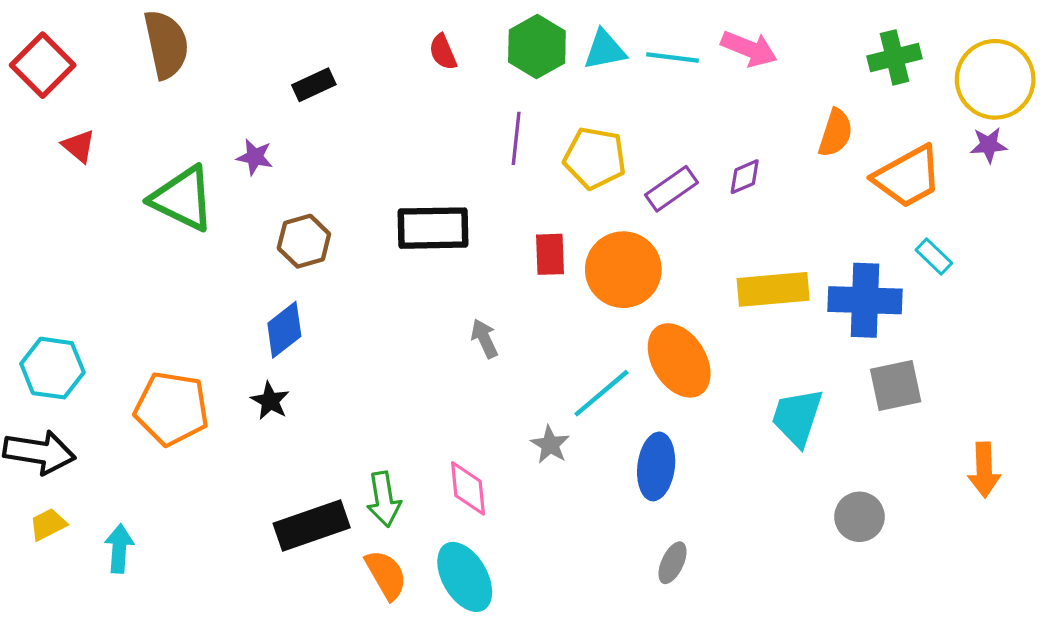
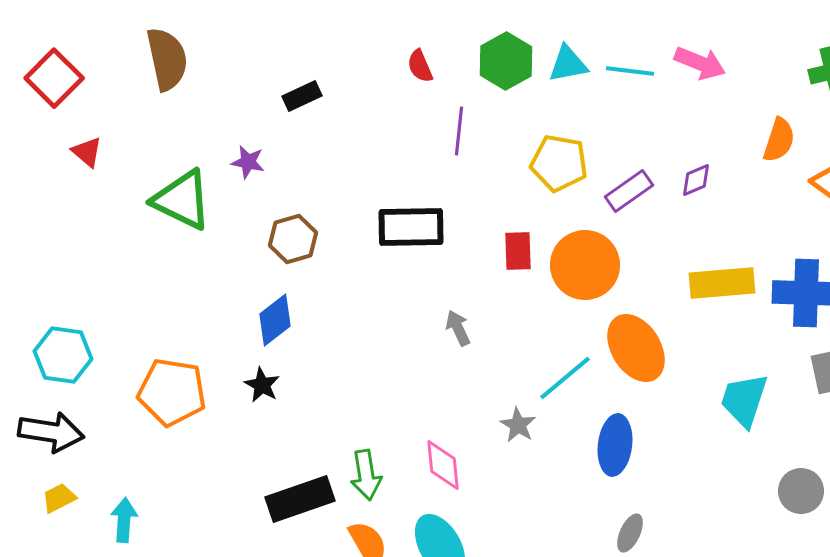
purple line: (516, 138) -> (459, 131), moved

